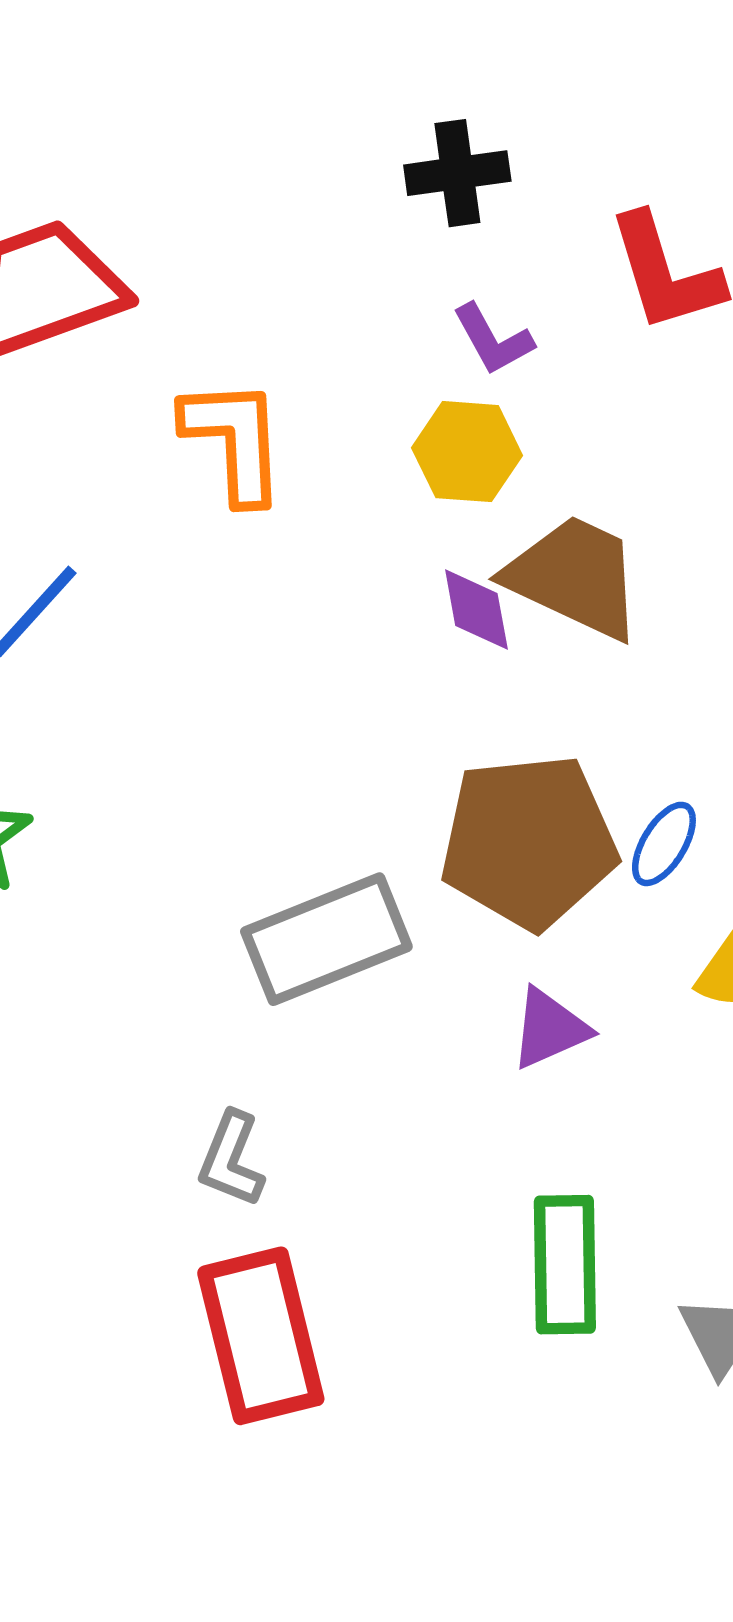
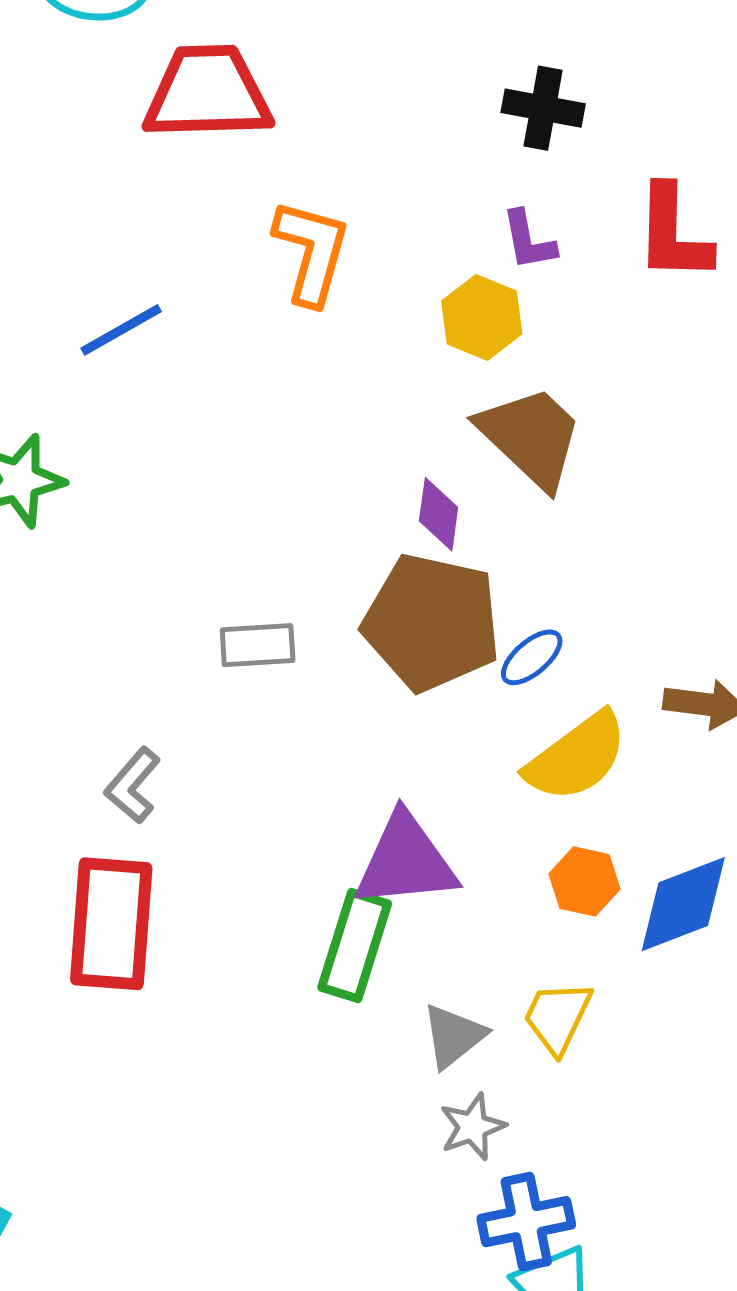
purple diamond: (476, 609) -> (439, 514), moved
gray rectangle: (326, 939) -> (258, 645), size x0.6
purple triangle: (550, 1029) -> (406, 861), moved, size x1.6

